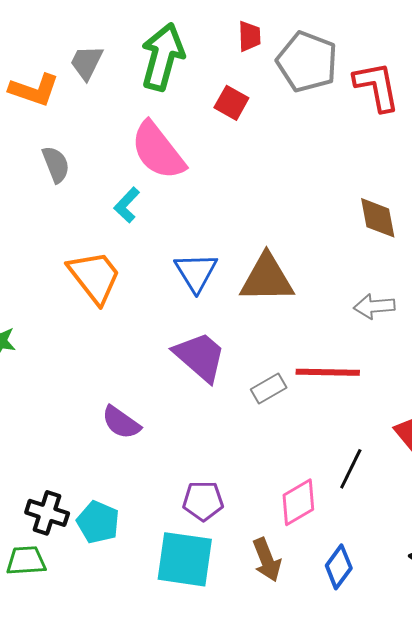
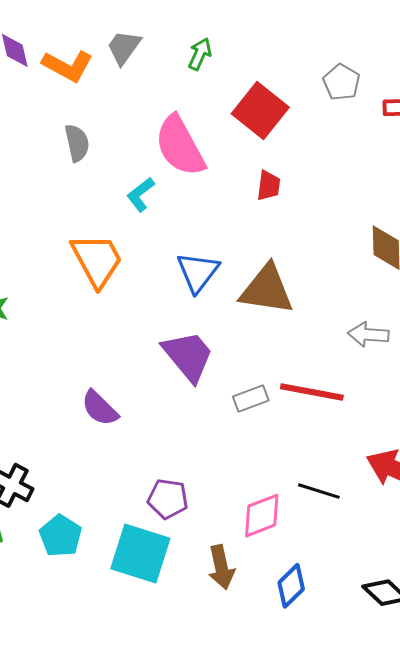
red trapezoid: (249, 36) -> (269, 186), moved
green arrow: (163, 57) -> (200, 54), size x0.5
gray pentagon: (307, 62) -> (342, 82), size x0.6
red square: (231, 103) -> (260, 111), size x1.6
black line: (351, 469) -> (319, 491), turned 72
cyan pentagon: (98, 522) -> (61, 536), moved

